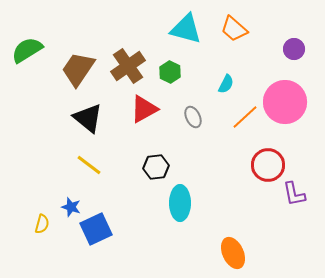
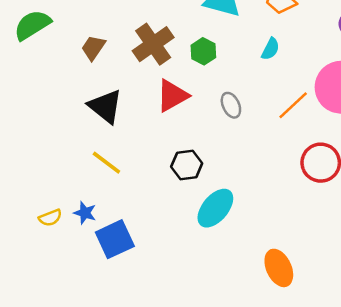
brown trapezoid: (78, 69) -> (93, 48), size x0.6
cyan semicircle: (226, 84) -> (270, 49), moved
cyan ellipse: (180, 203) -> (215, 208), turned 40
yellow semicircle: (42, 224) -> (50, 218), moved, turned 54

